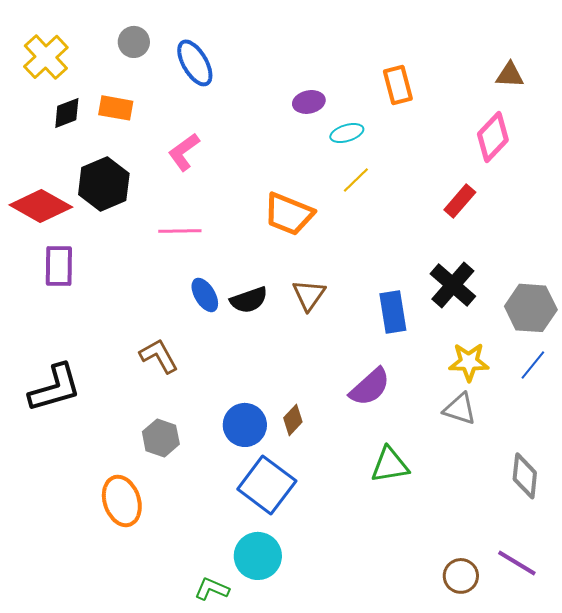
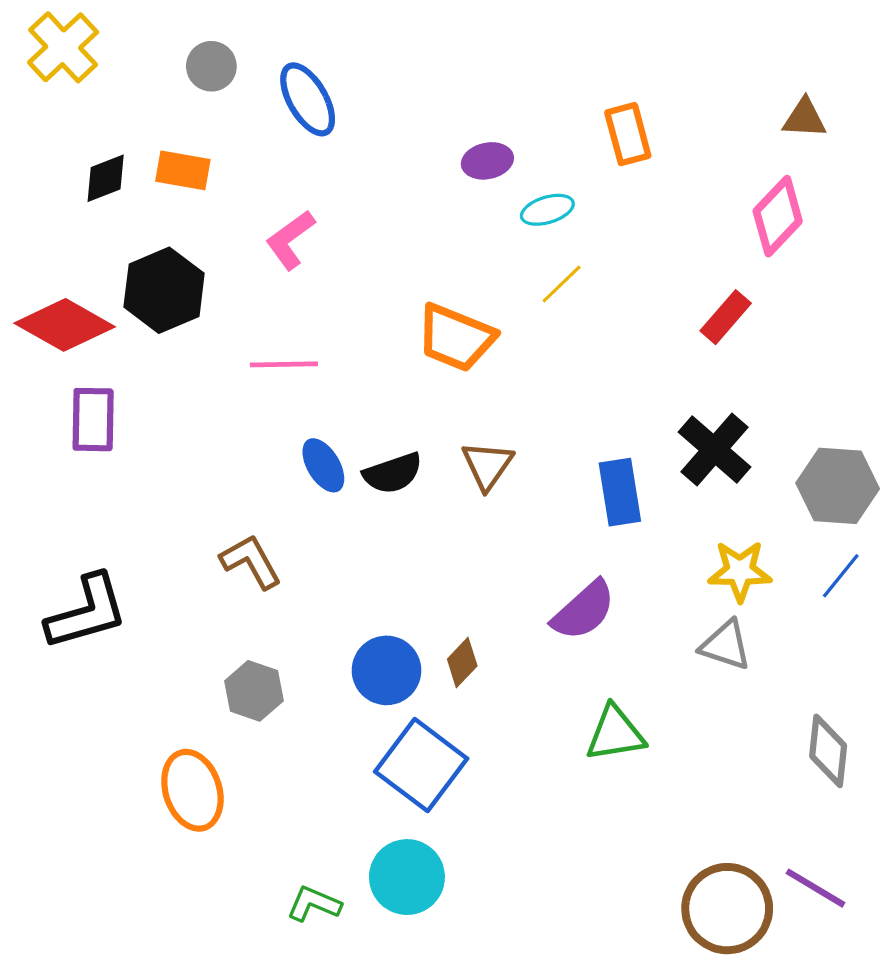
yellow cross: (46, 57) -> (63, 47), moved
brown circle: (461, 576) -> (727, 909), size x1.6
green L-shape: (212, 589) -> (314, 904), moved

